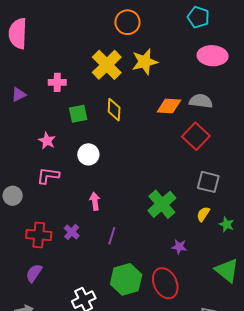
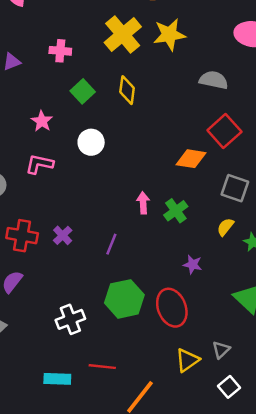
gray semicircle: (201, 101) -> (214, 80), moved
orange diamond: (169, 106) -> (191, 159), moved
green square: (78, 114) -> (83, 91), turned -36
pink arrow: (95, 201) -> (143, 203), moved
green cross: (162, 204) -> (176, 211), size x0.7

